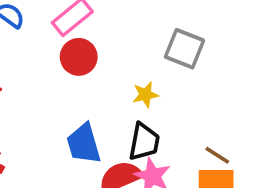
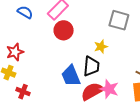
black trapezoid: (144, 142) -> (91, 66), moved

